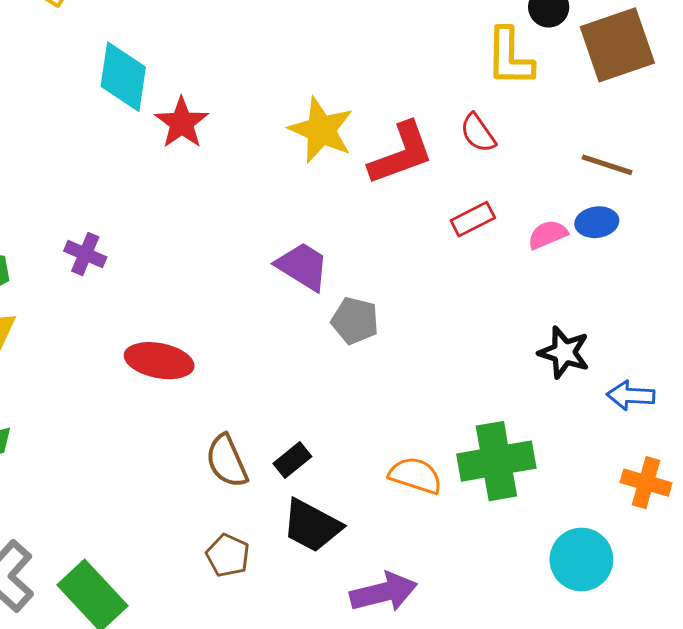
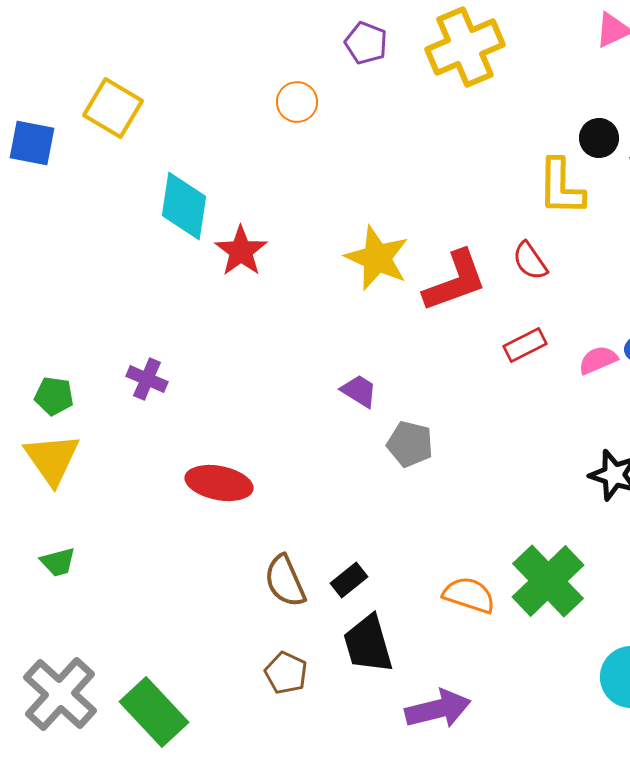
purple trapezoid: (303, 266) -> (359, 391), size x0.7
green cross: (496, 461) -> (548, 581), turned -34
black trapezoid: (312, 526) -> (368, 644), turned 46

